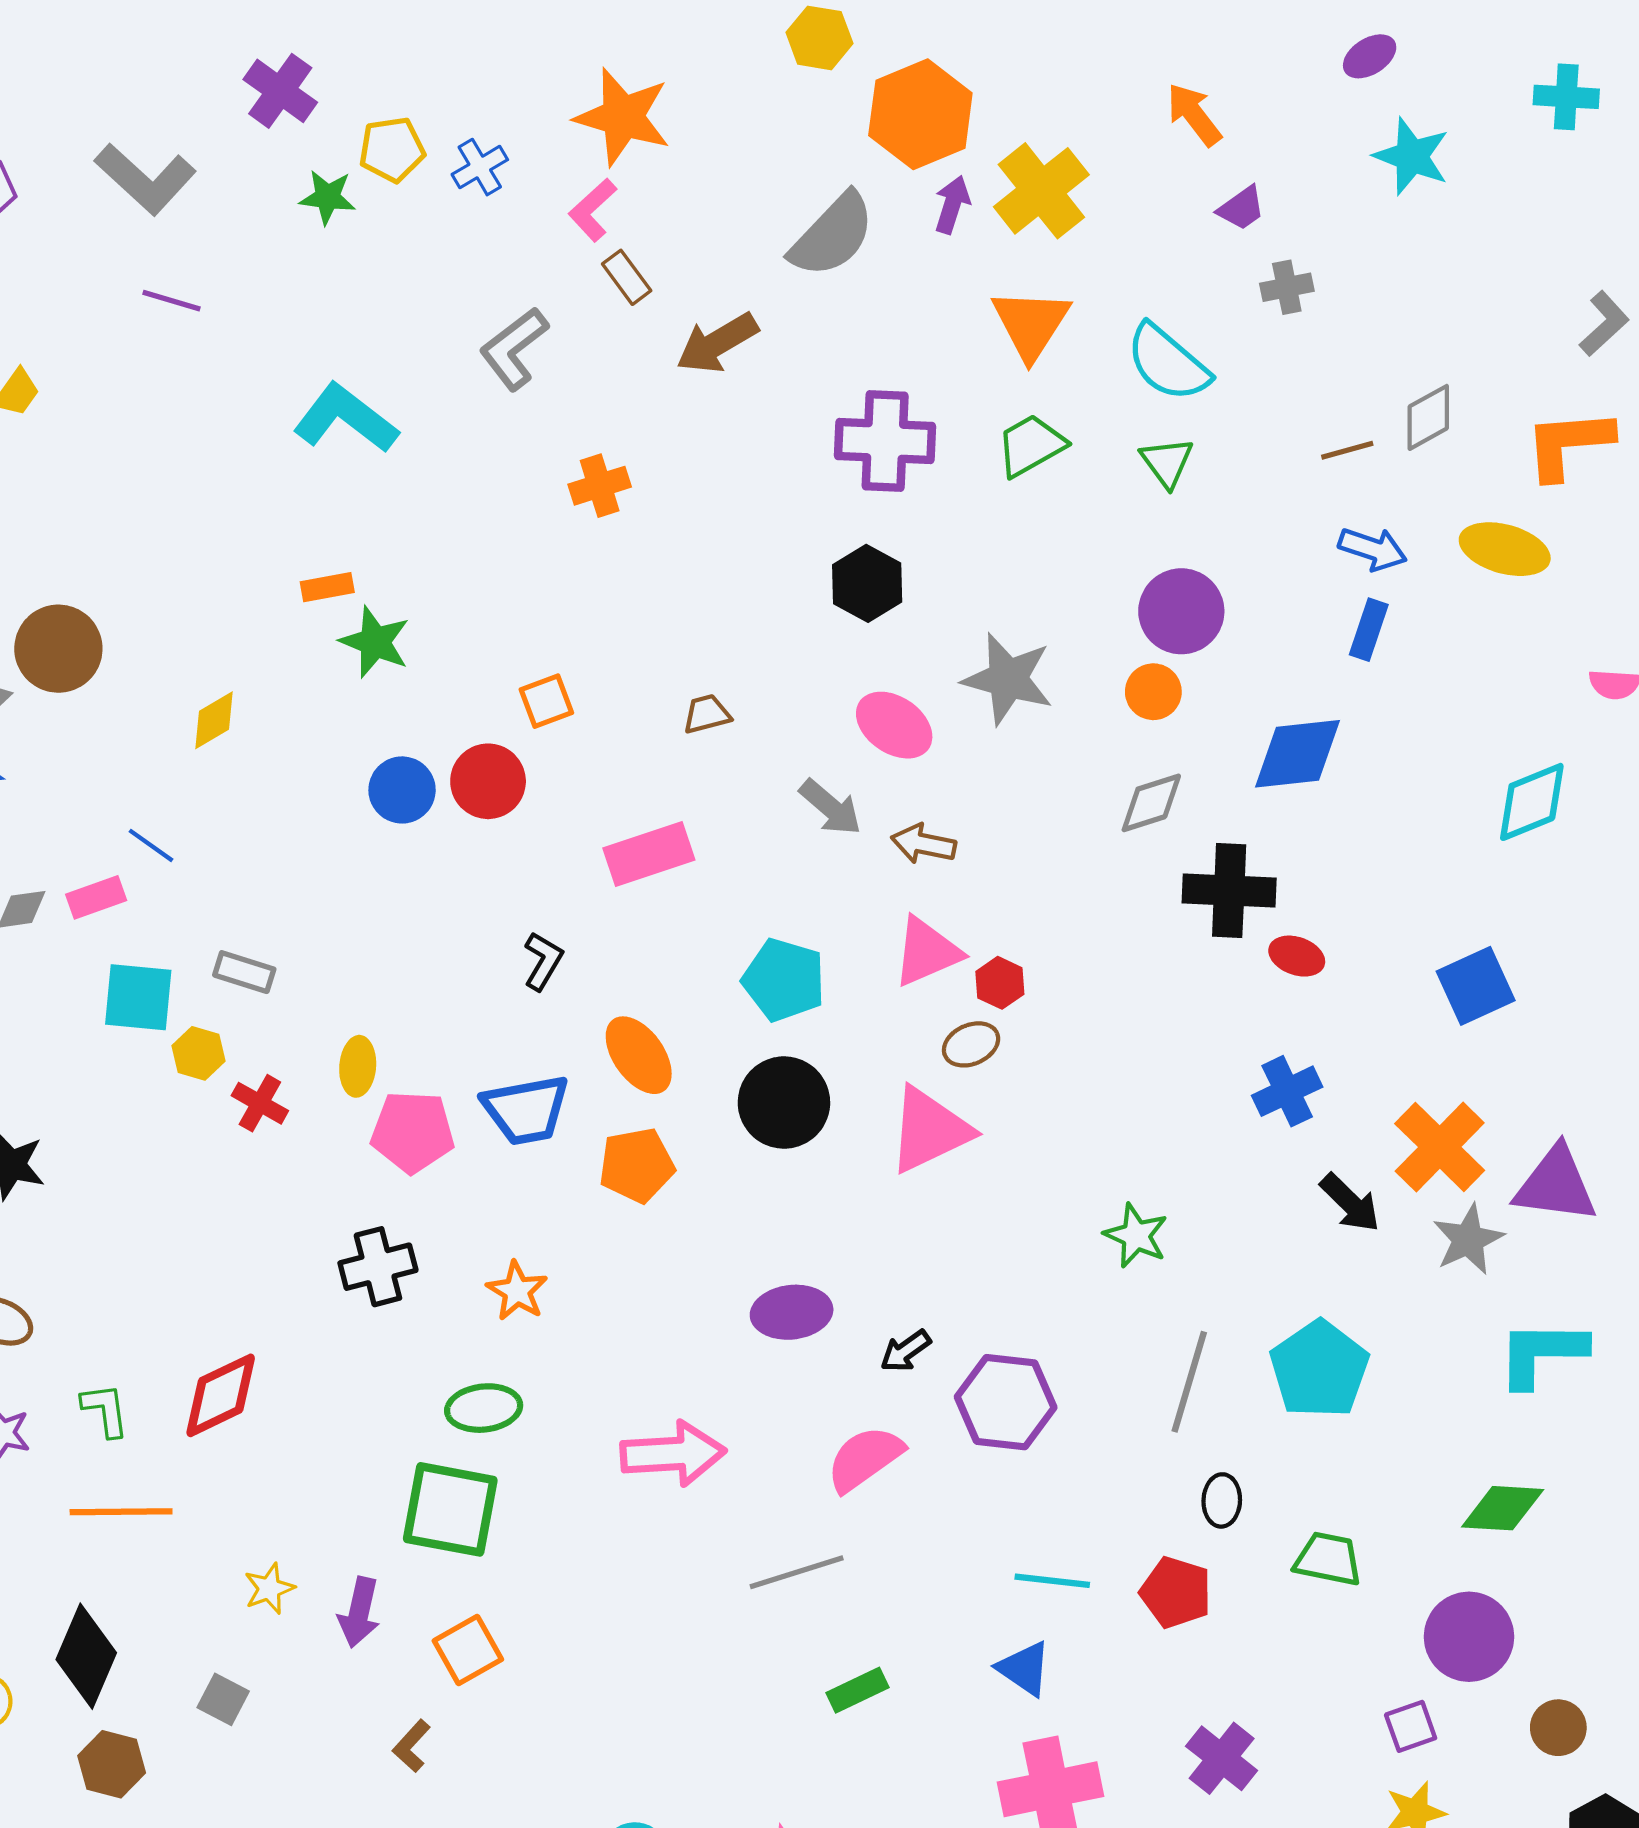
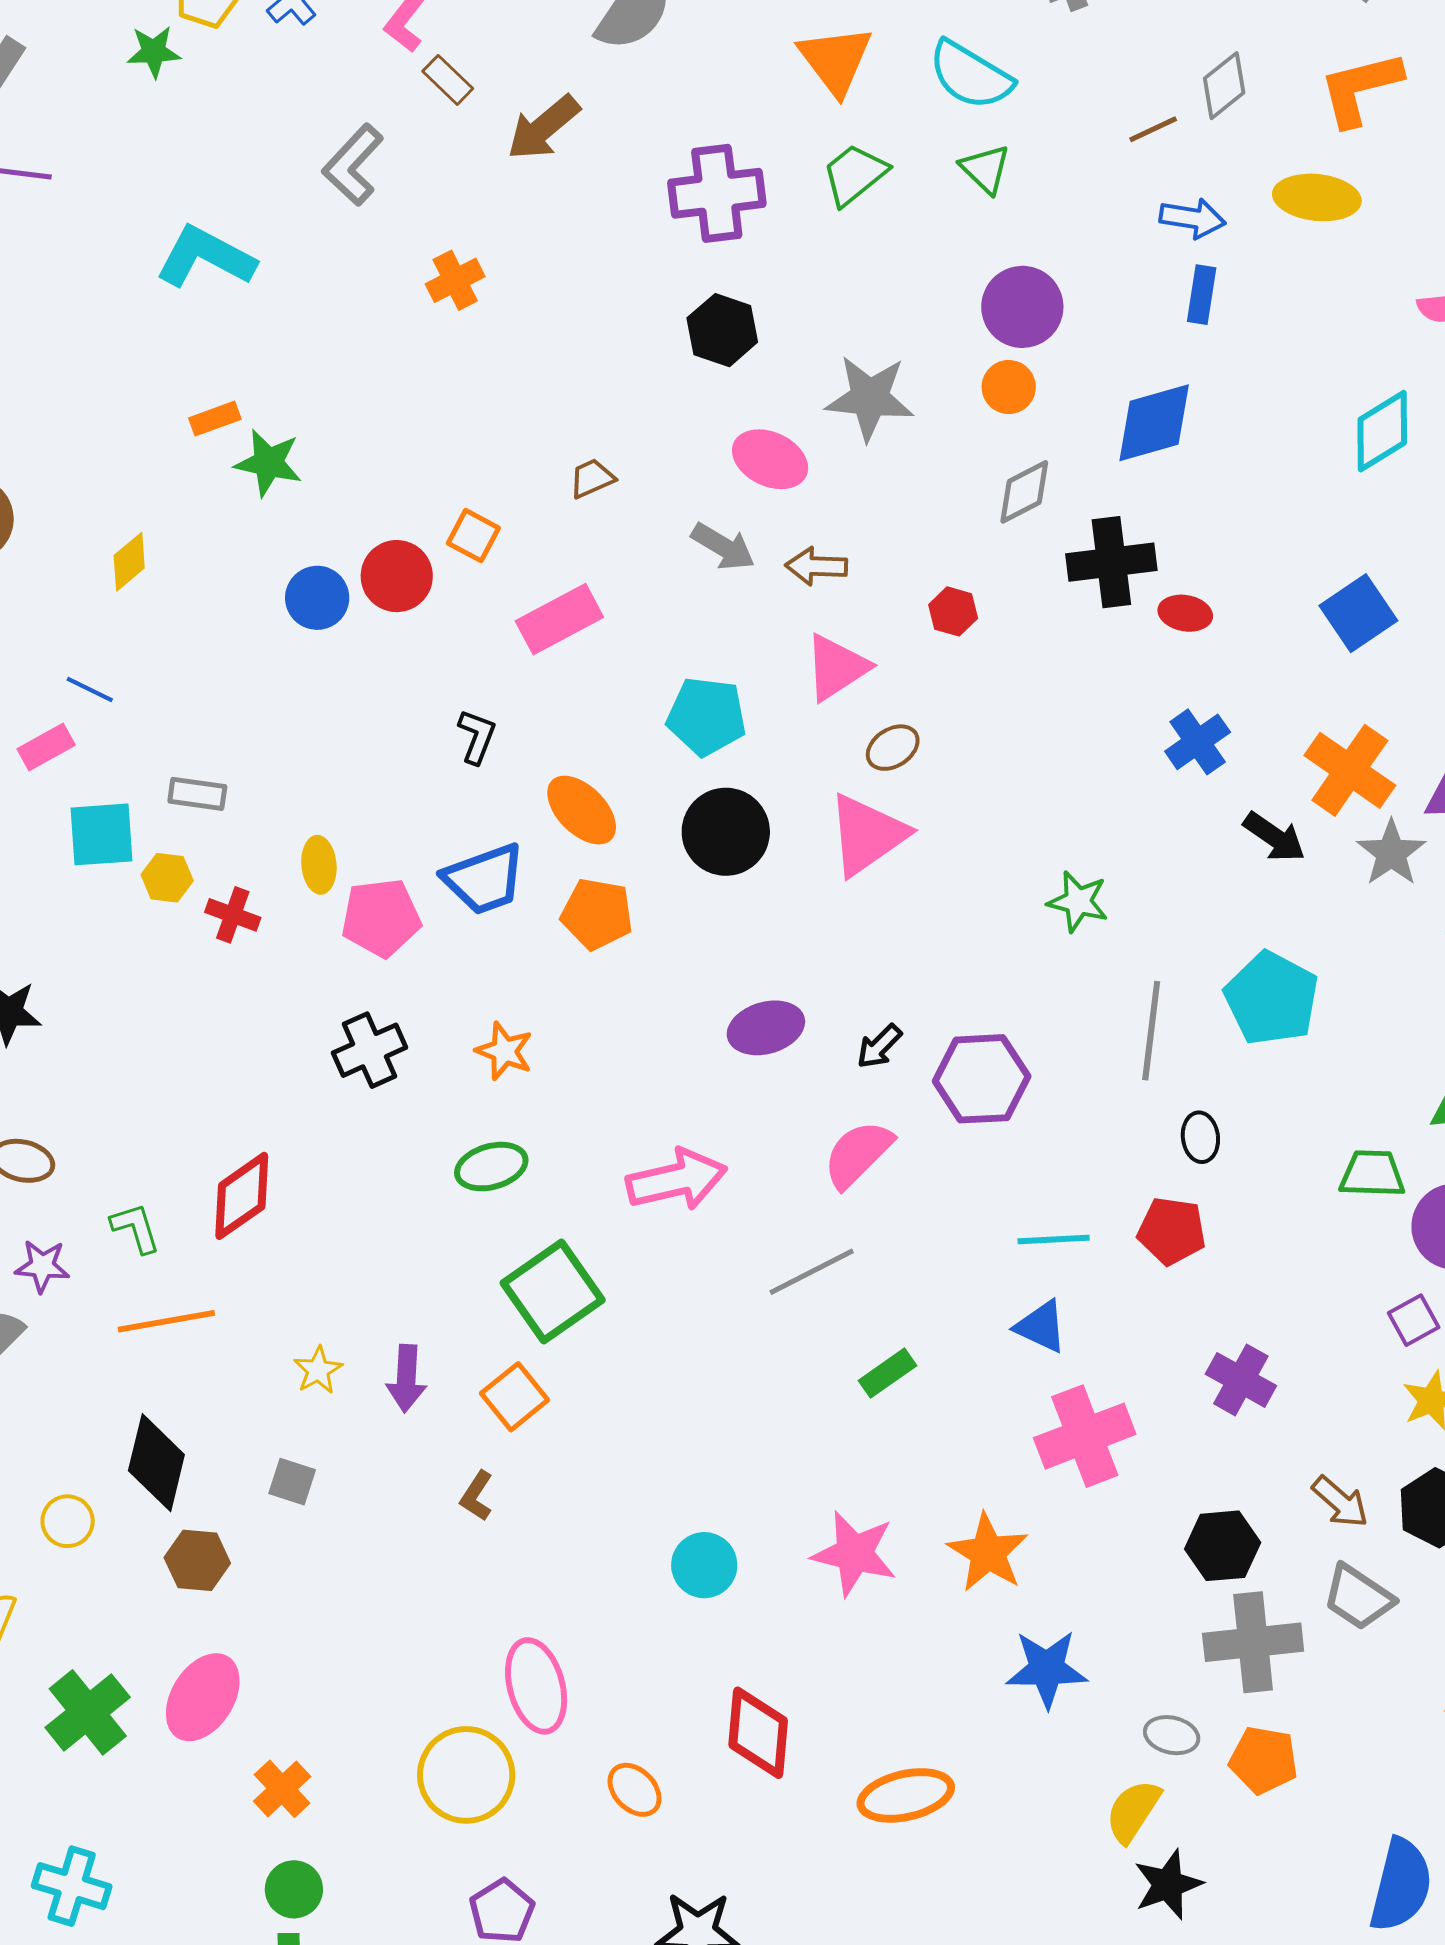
orange square: (546, 701) -> (473, 536), moved, turned -32
red hexagon: (1000, 983) -> (953, 611), moved
orange pentagon: (637, 1165) -> (597, 914), turned 30
green square: (450, 1509) -> (553, 1292), moved, turned -36
green trapezoid: (1328, 1559) -> (1372, 1174), moved

